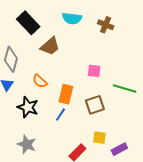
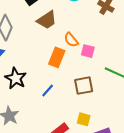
orange semicircle: (40, 81) -> (71, 40), moved
orange rectangle: (66, 94) -> (57, 57), moved

